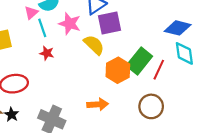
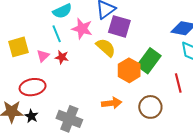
pink triangle: (31, 13) -> (43, 56), moved
purple square: (109, 23) -> (119, 26), turned 30
red line: (159, 70) -> (178, 83), moved, turned -36
brown circle: (151, 106) -> (150, 107), moved

